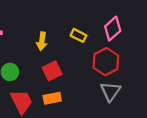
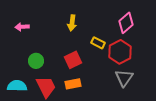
yellow rectangle: (78, 35) -> (98, 43), moved
yellow arrow: (42, 41) -> (72, 23), moved

